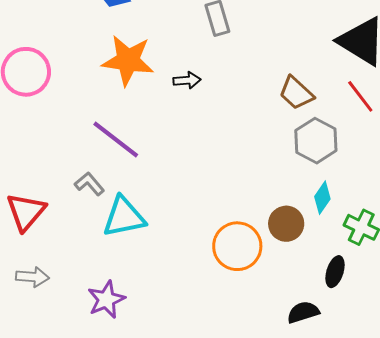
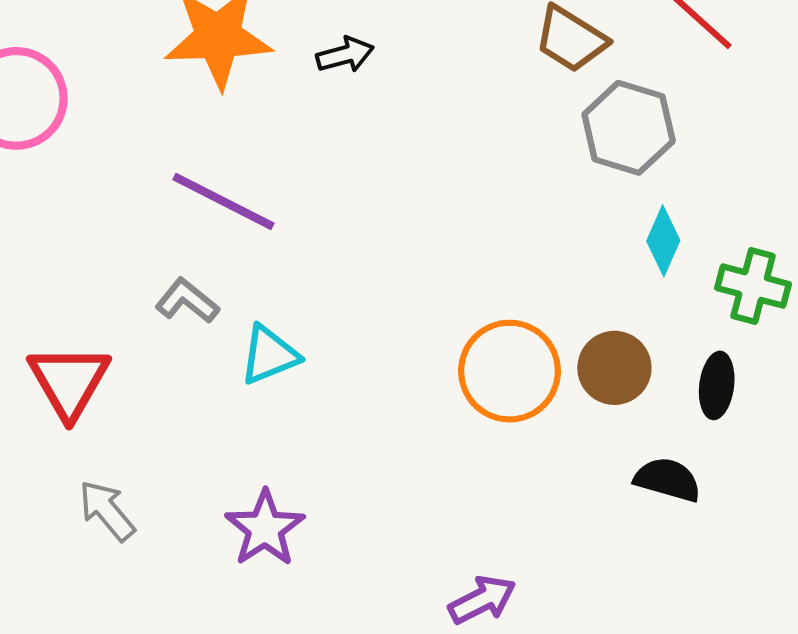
cyan triangle: (124, 217) -> (269, 355), size x0.7
brown circle: (286, 224) -> (614, 368), moved
gray arrow: (32, 277) -> (107, 511), turned -124
black semicircle: (303, 312) -> (668, 480), turned 44

